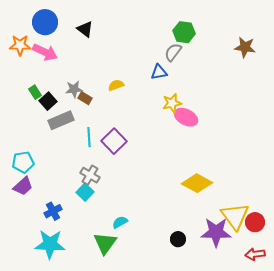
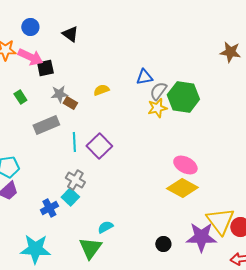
blue circle: (45, 22) -> (30, 27), size x0.7
green hexagon: (184, 32) -> (183, 97), moved, size x1.4
gray semicircle: (173, 52) -> (158, 91), moved
black square: (48, 101) -> (45, 68), moved, turned 30
pink ellipse: (186, 117) -> (185, 165), moved
blue cross: (53, 211) -> (49, 208), moved

